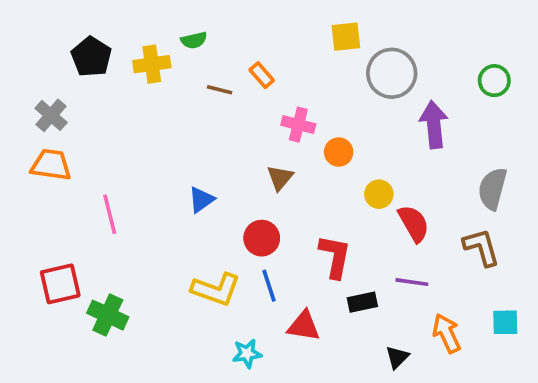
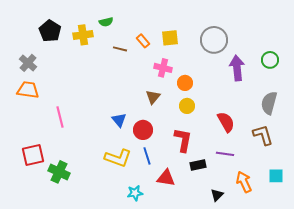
yellow square: (346, 37) -> (170, 38), moved
green circle: (494, 81) -> (270, 60), moved
yellow circle: (379, 194) -> (187, 106), moved
blue triangle: (201, 200) -> (119, 120), moved, turned -35

